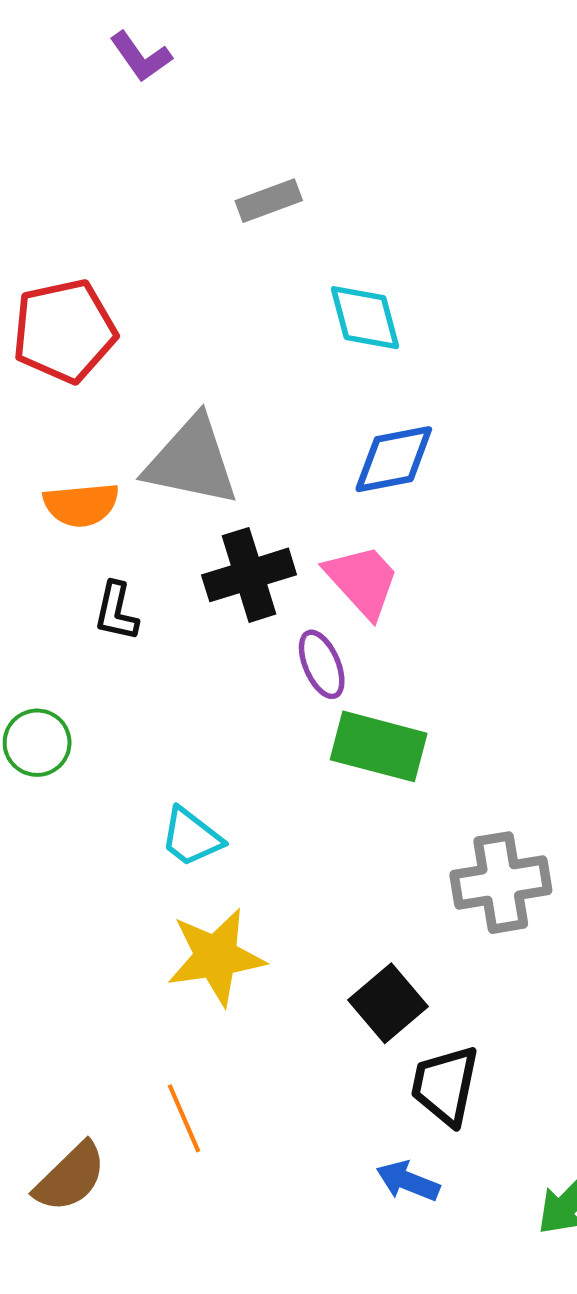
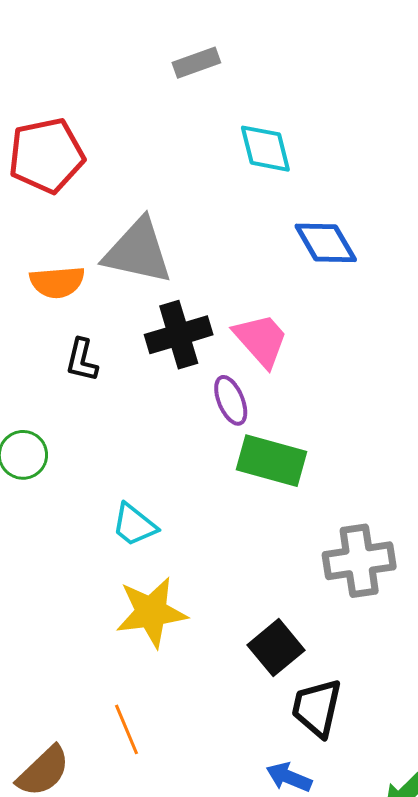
blue diamond: (394, 459) -> (326, 243), moved, turned 70

